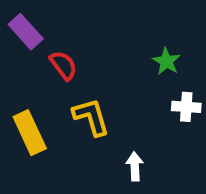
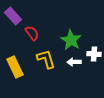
green star: (166, 61) -> (71, 40), moved, size x1.5
white arrow: (135, 166) -> (74, 62), moved, turned -88

